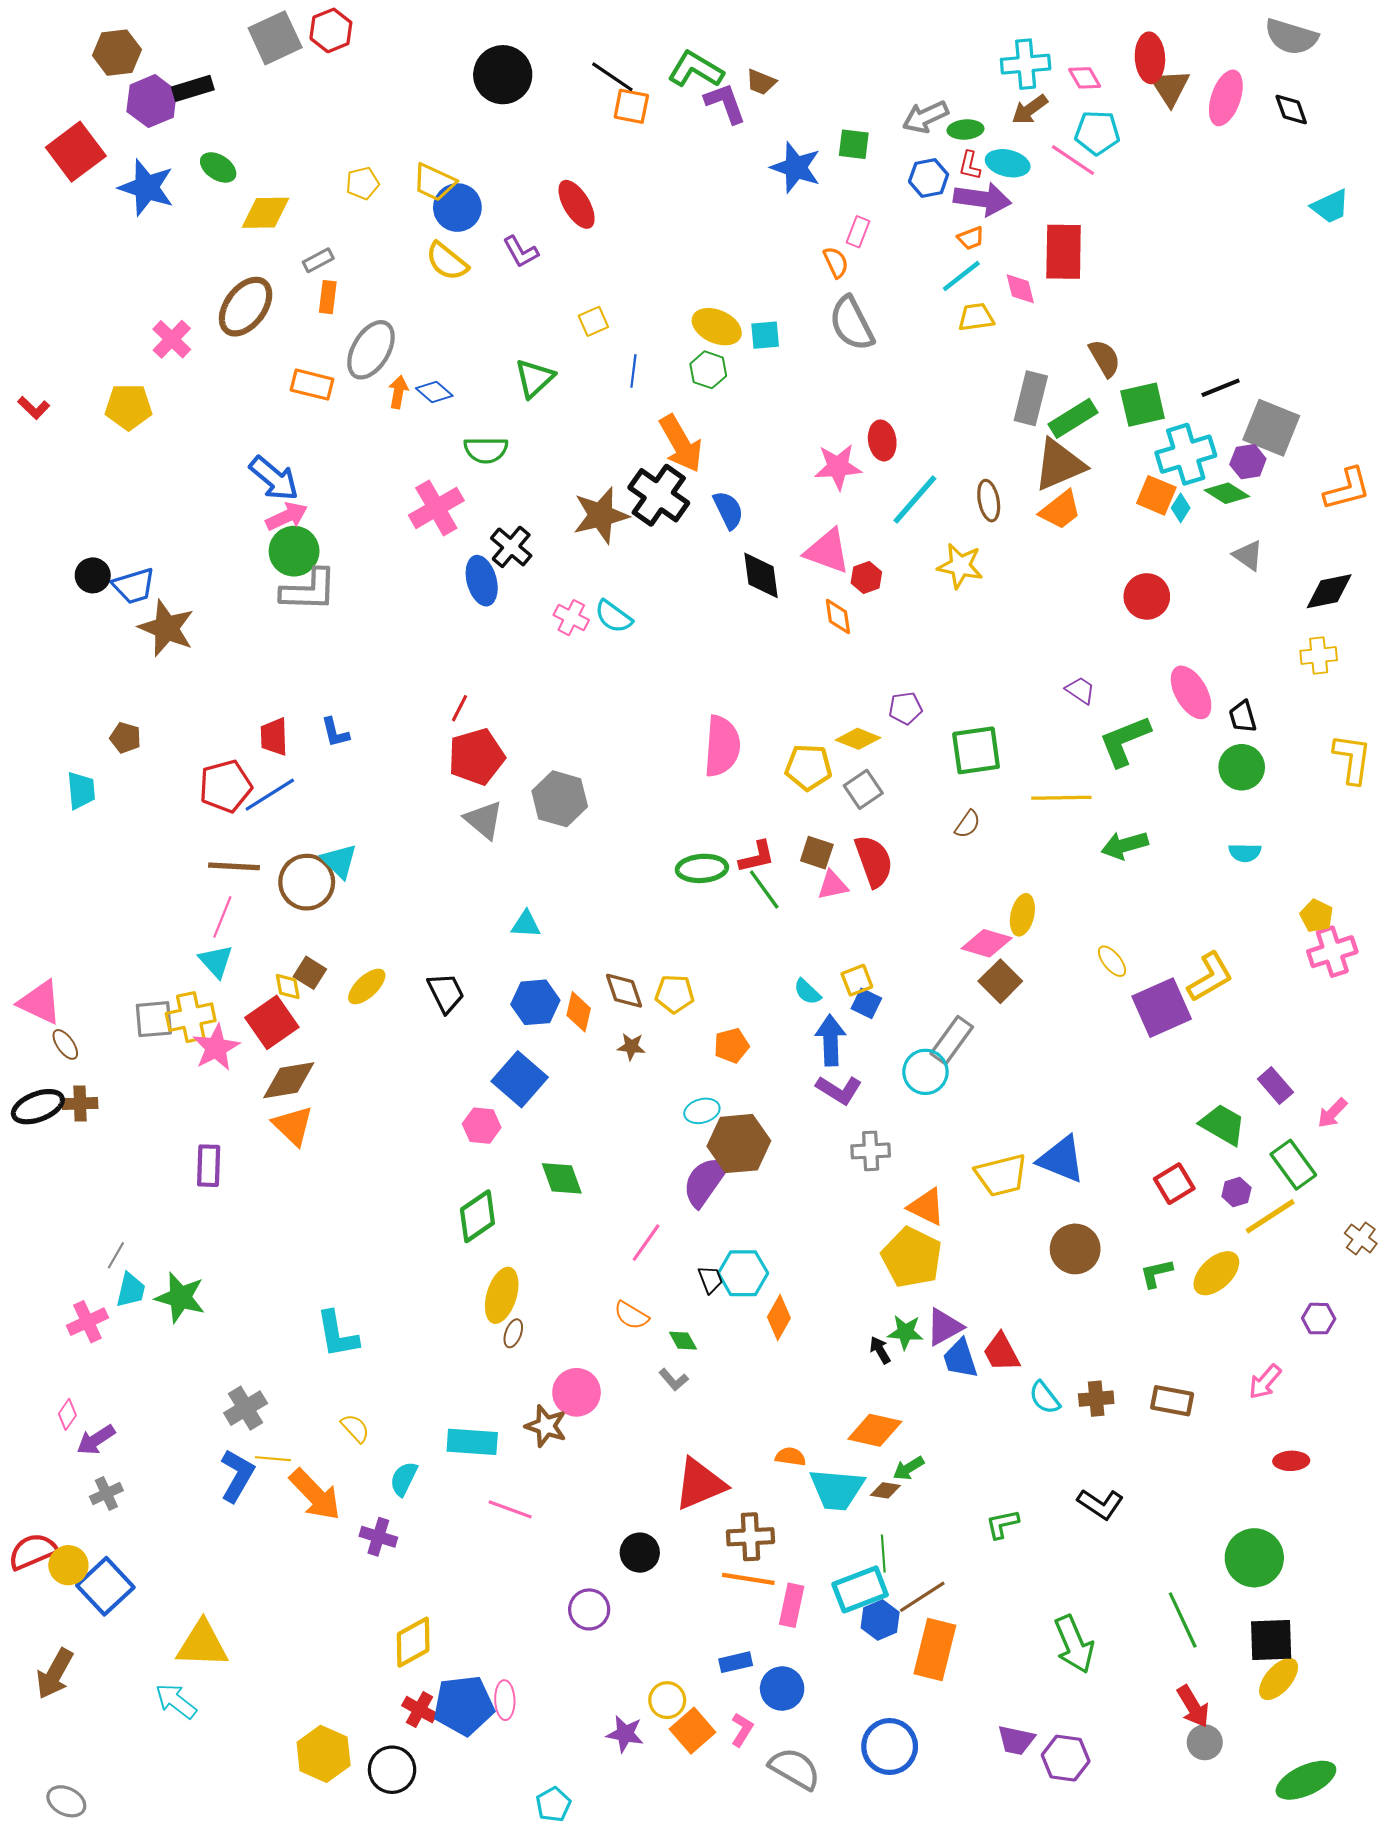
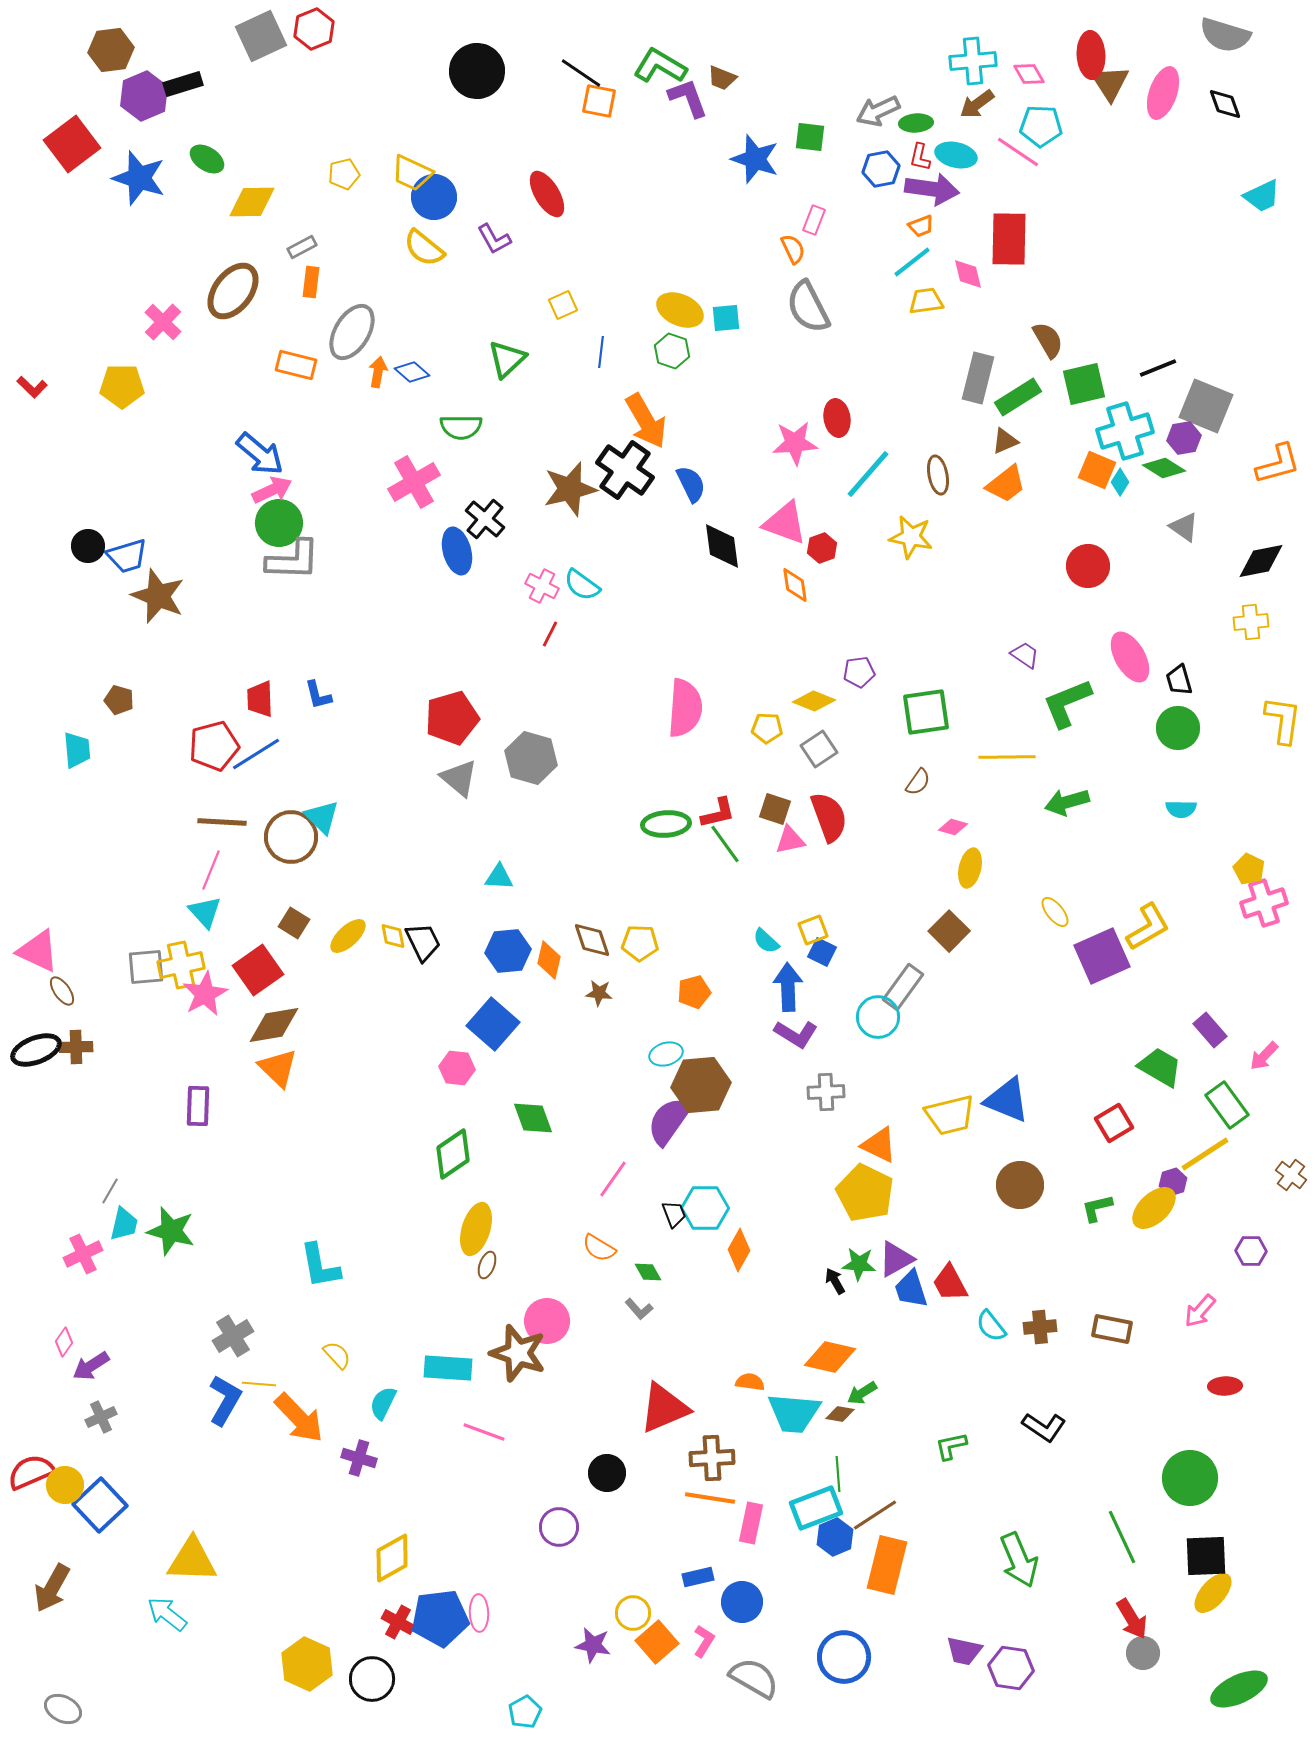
brown triangle: (1059, 465) -> (1005, 441), size x0.5
red line: (460, 708) -> (550, 634), moved
yellow pentagon: (808, 767) -> (767, 728), size x0.7
pink diamond: (987, 943) -> (953, 827), moved, size x0.6
yellow diamond: (288, 986) -> (393, 936), moved
purple hexagon: (1236, 1192) -> (1173, 1182), moved
brown star: (546, 1426) -> (518, 1353), size x1.4

